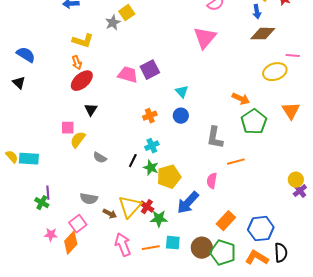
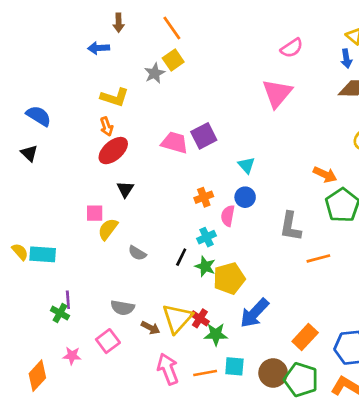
pink semicircle: (212, 181) -> (228, 216), moved
orange diamond: (71, 243) -> (37, 376), moved

